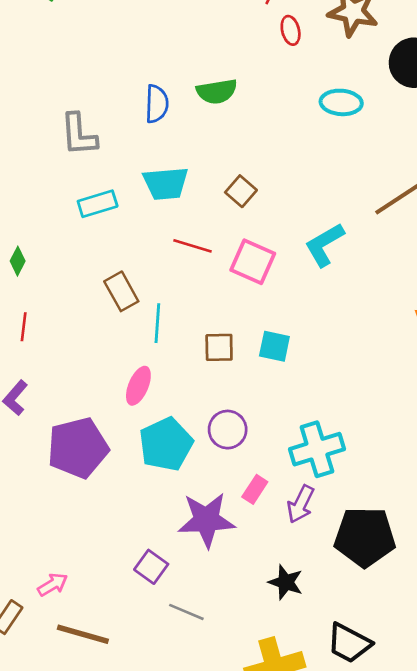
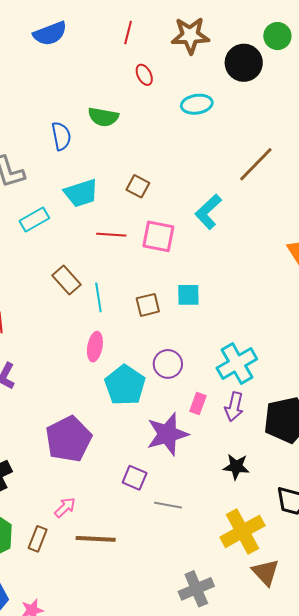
red ellipse: (291, 30) -> (144, 75), moved
green semicircle: (217, 91) -> (103, 117), turned 32
purple pentagon: (78, 448) -> (69, 439), moved

